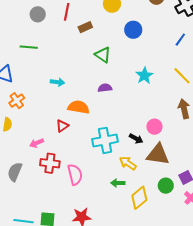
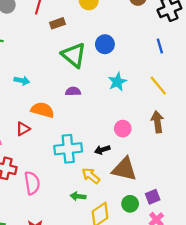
blue circle: (133, 30) -> (105, 44), moved
blue line: (180, 40) -> (160, 46), turned -56
green triangle: (103, 55) -> (74, 55), size x1.4
pink circle: (154, 127) -> (123, 129), moved
black arrow: (136, 139) -> (102, 150), turned 128

